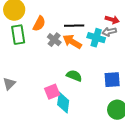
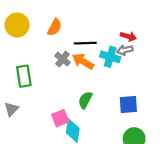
orange semicircle: (39, 24) -> (55, 27), moved
green rectangle: (18, 35) -> (24, 76), moved
green semicircle: (74, 76) -> (85, 100), turned -84

